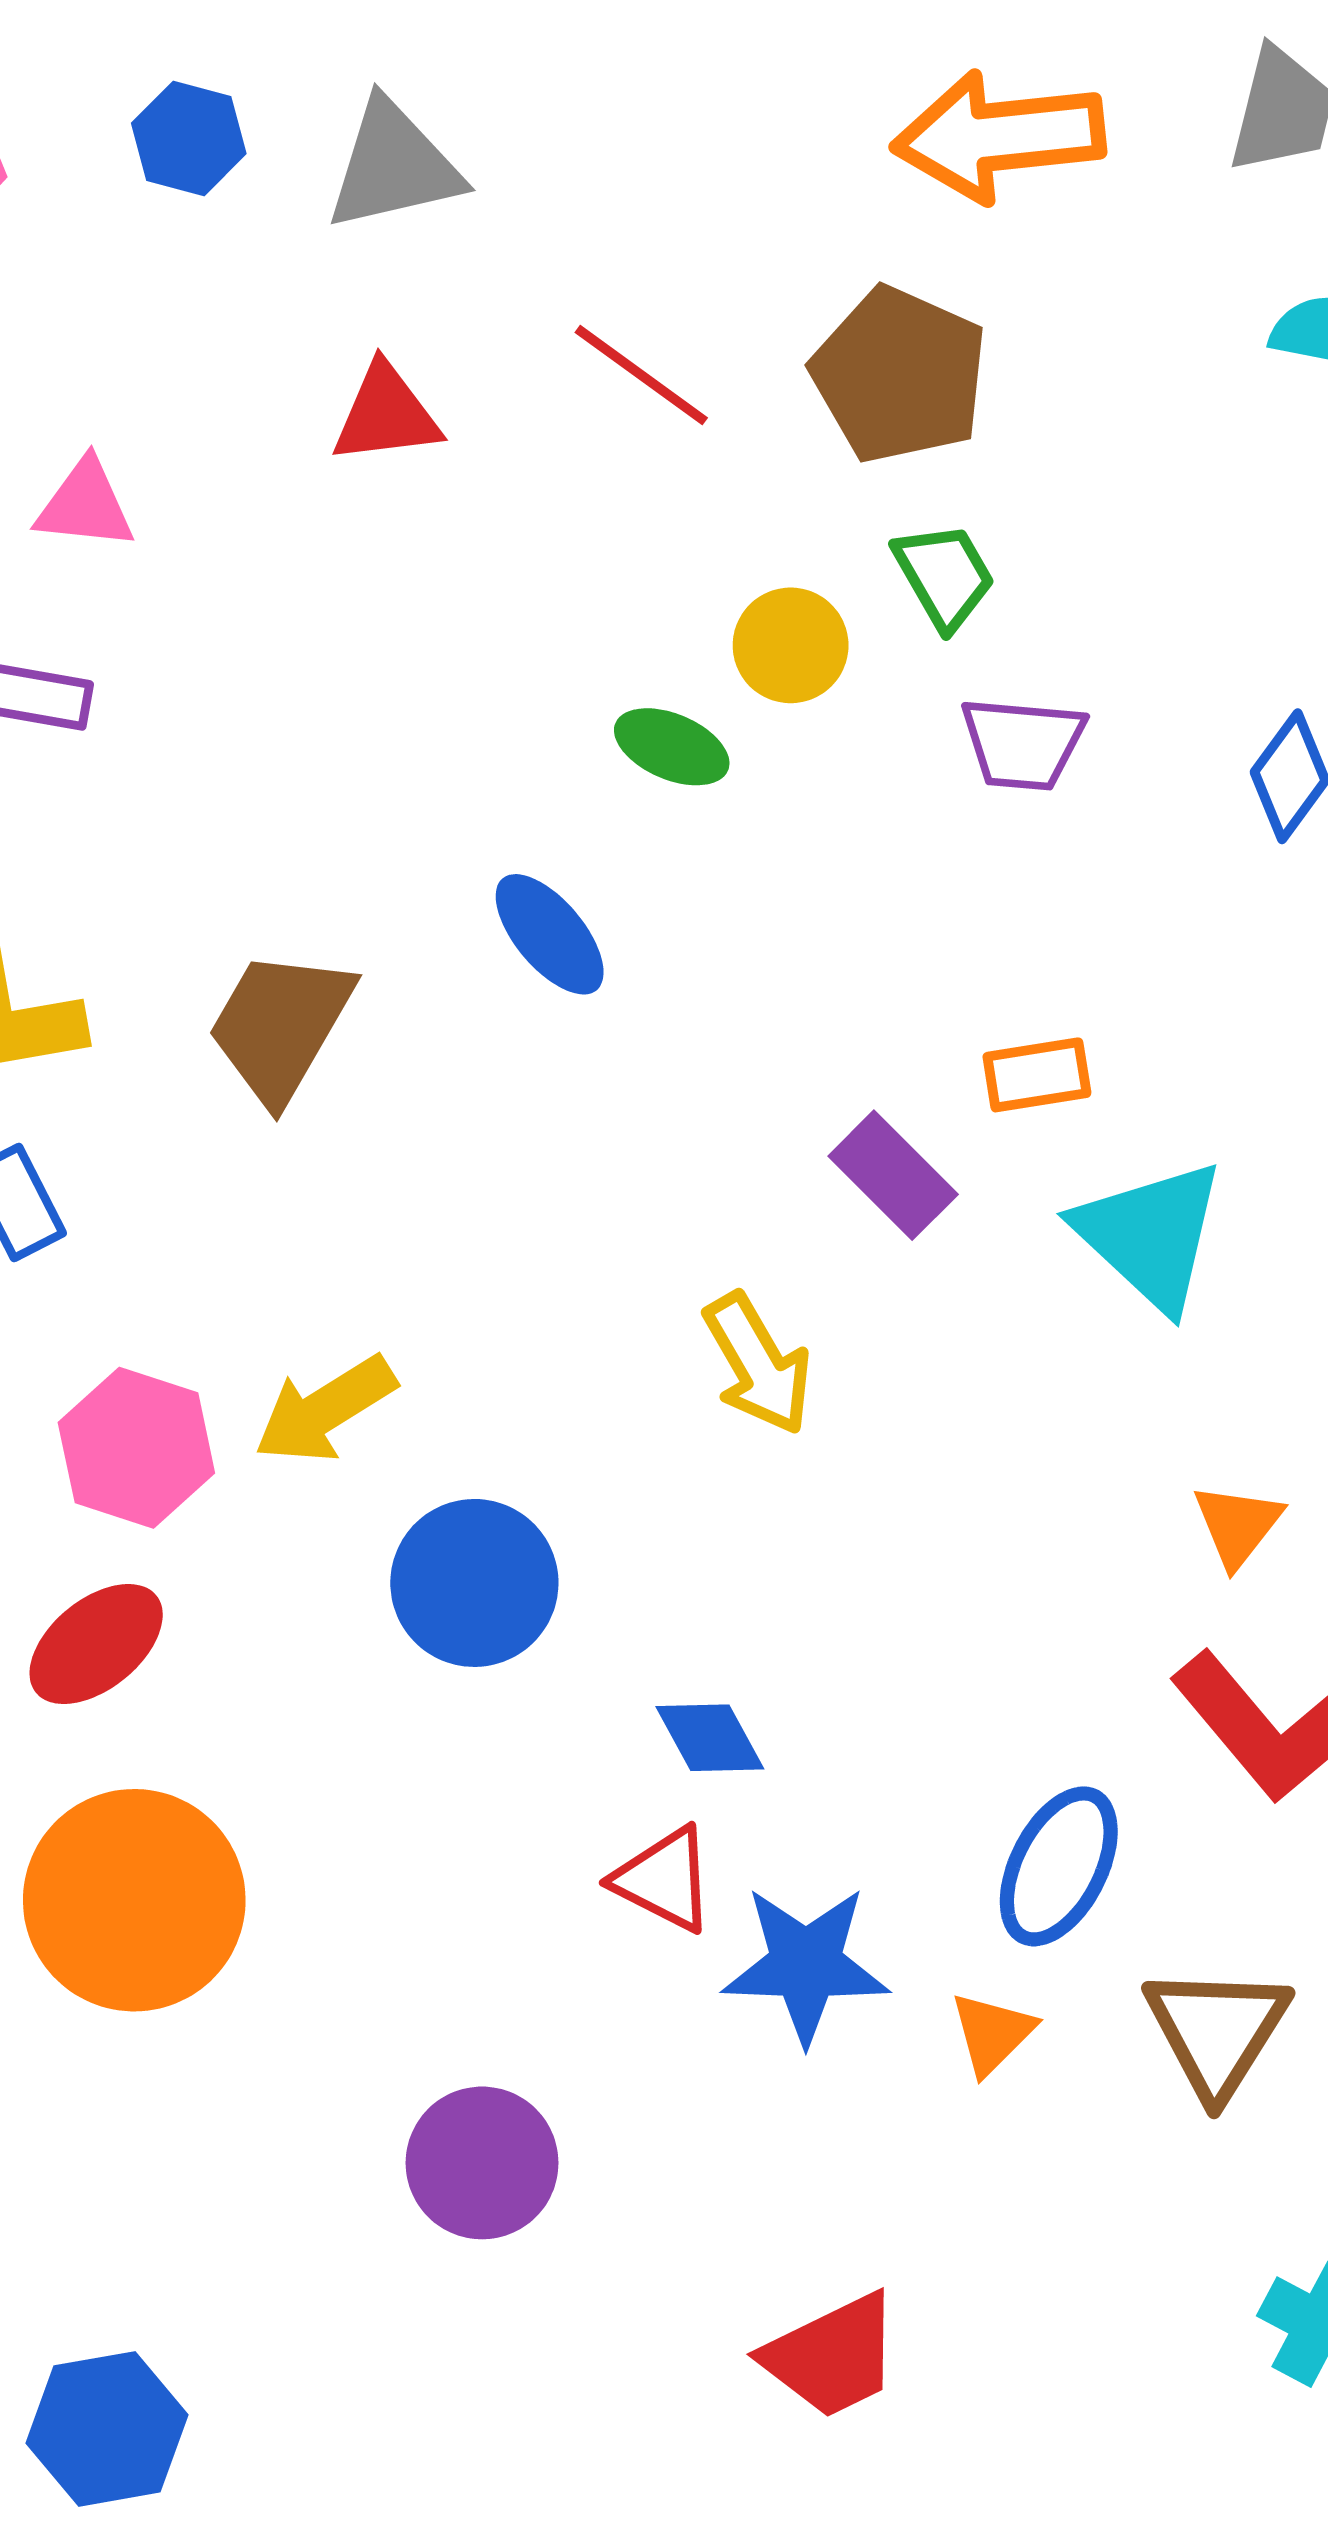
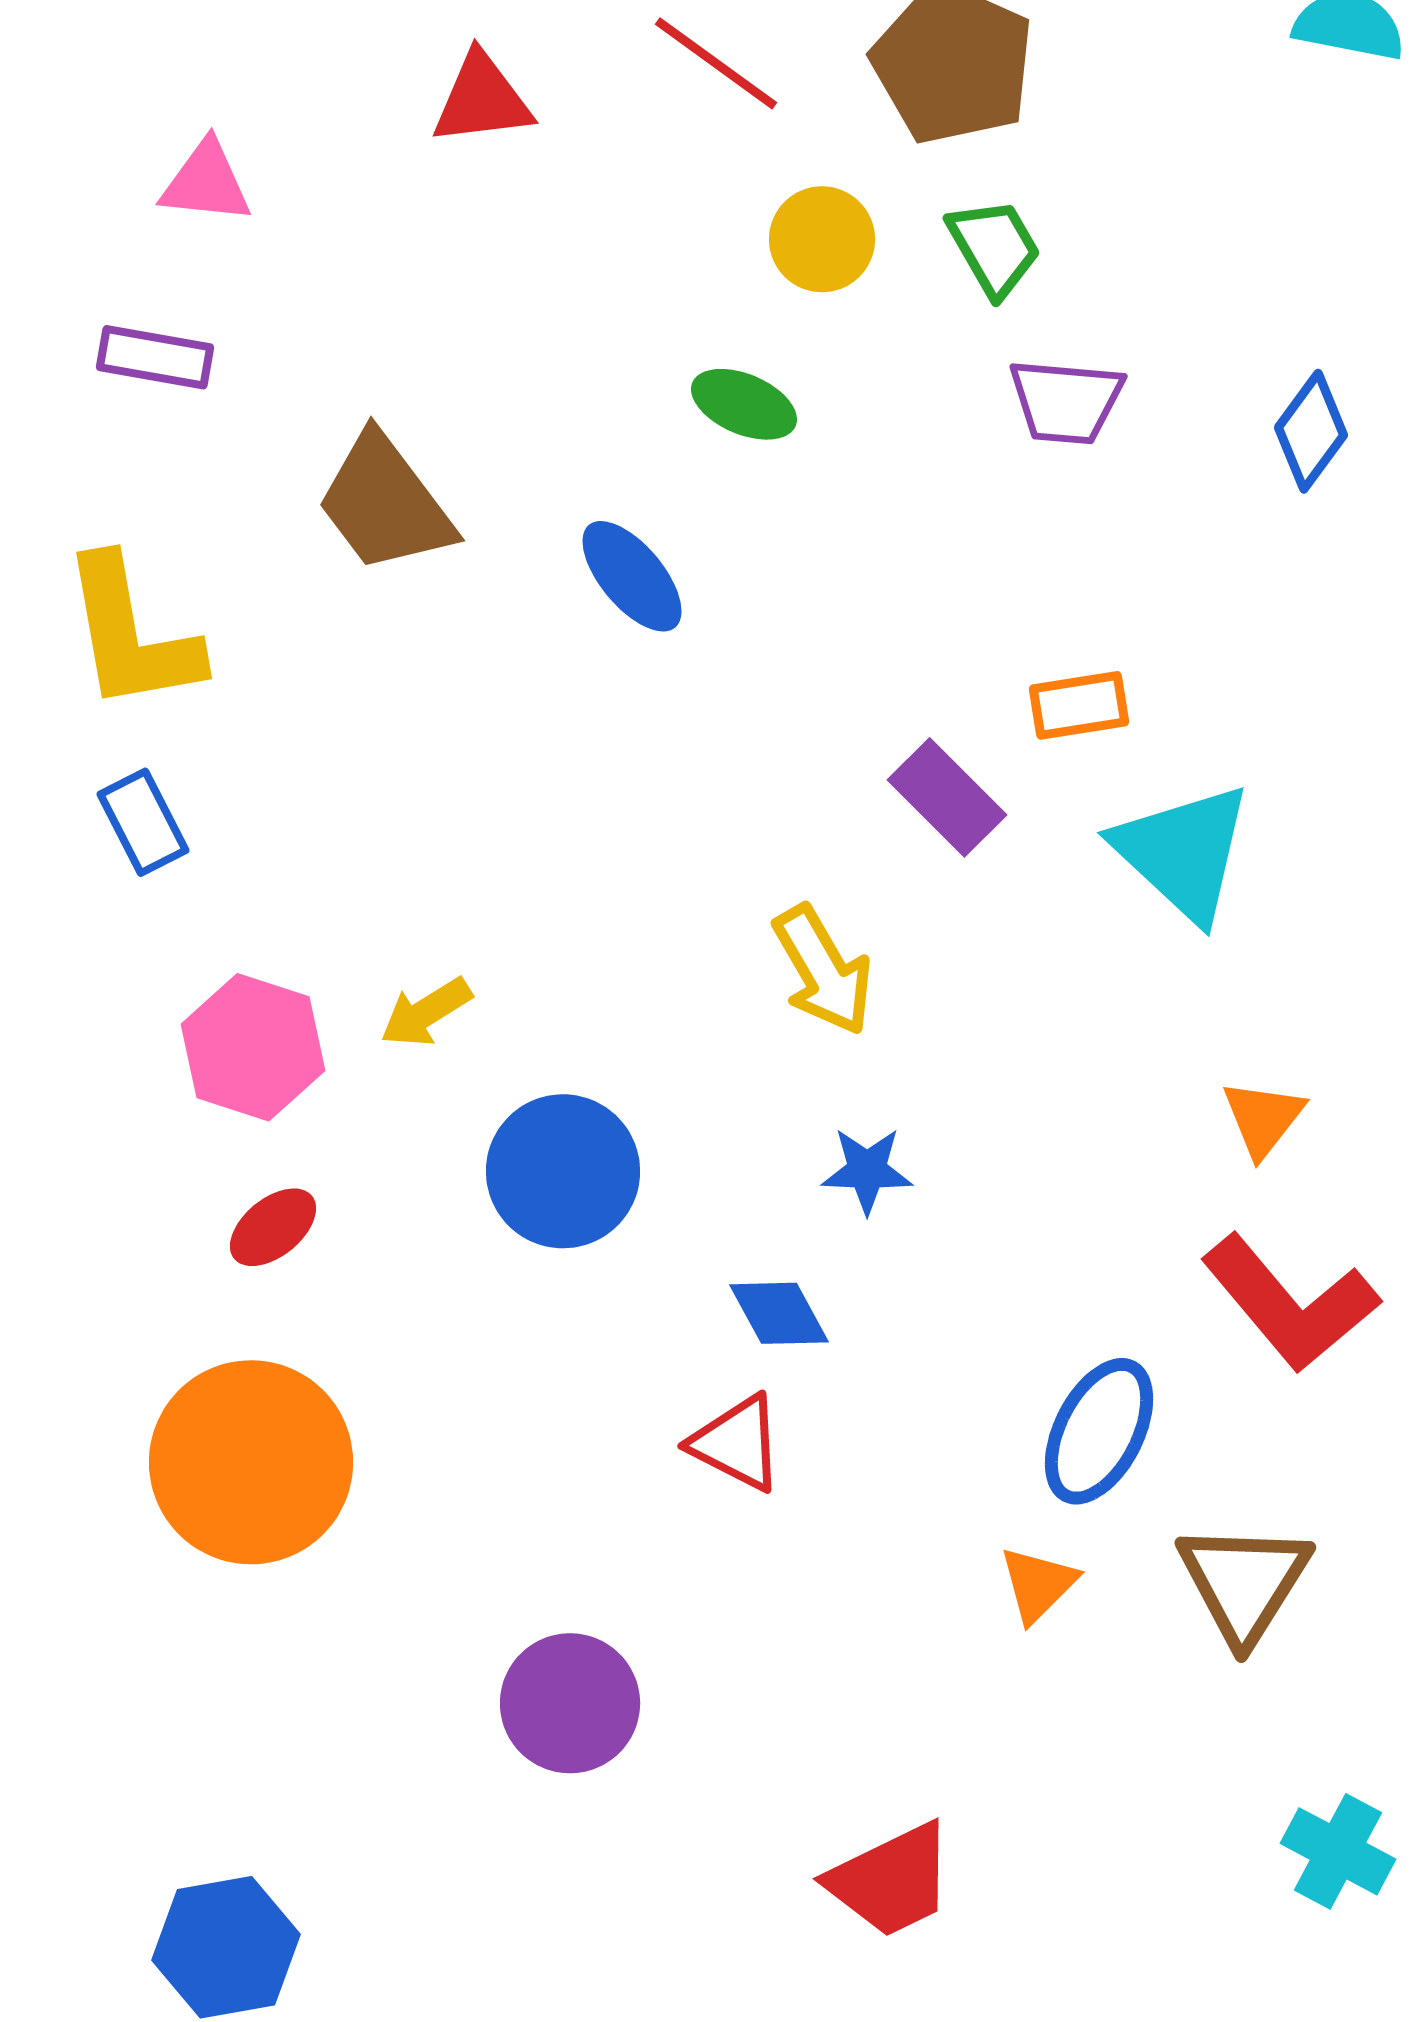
yellow circle: (791, 645) -> (822, 239), moved
brown trapezoid: (280, 1026) -> (385, 503), moved, turned -67
yellow arrow: (325, 1410) -> (426, 1012), size x0.7
red ellipse: (96, 1644) -> (273, 1227), moved, size x0.7
blue star: (806, 1965) -> (867, 1170), moved, size x0.6

